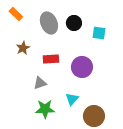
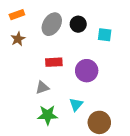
orange rectangle: (16, 14) -> (17, 15), turned -64
gray ellipse: (49, 23) -> (52, 24), turned 55
brown star: (23, 48) -> (18, 39), moved

